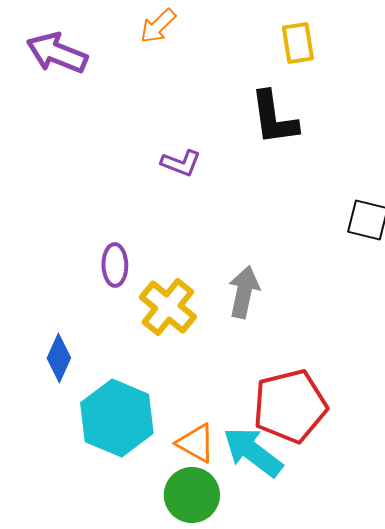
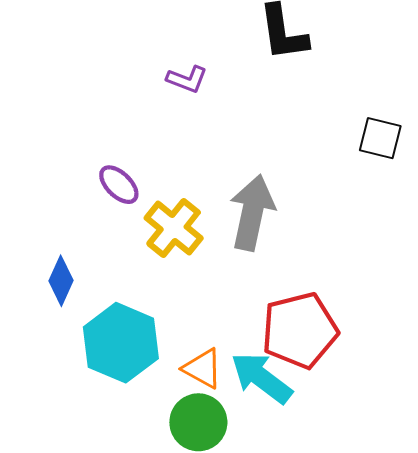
purple ellipse: (115, 265) -> (119, 185), turned -45
gray arrow: (244, 292) -> (252, 213), size x1.4

